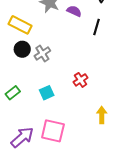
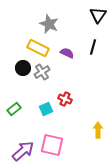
purple semicircle: (74, 11) -> (67, 53), moved
yellow rectangle: (20, 25) -> (38, 48), moved
red cross: (81, 80) -> (65, 99), moved, turned -32

